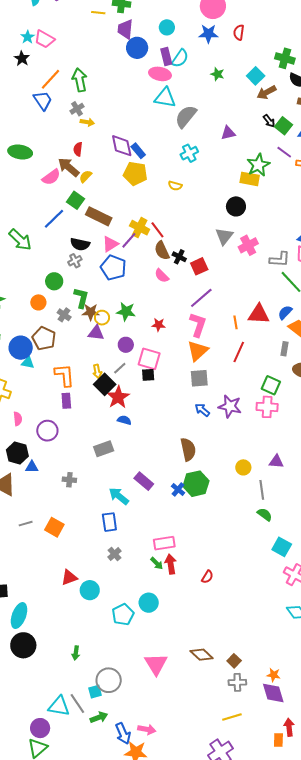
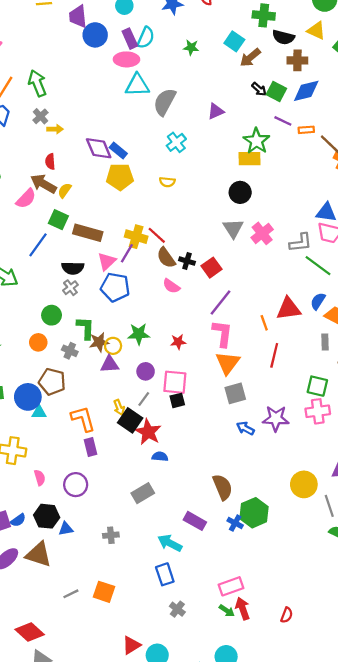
brown semicircle: (188, 449) -> (223, 487), moved
yellow circle: (243, 467) -> (304, 484), size x1.5

